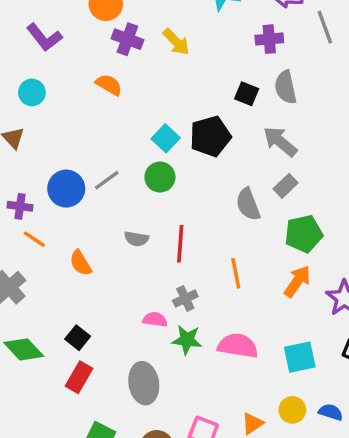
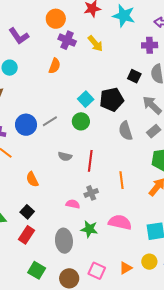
orange semicircle: (109, 85) -> (55, 66), turned 77
gray semicircle: (248, 204) -> (126, 131), moved
orange semicircle: (81, 263) -> (32, 179), moved
green star: (187, 340) -> (89, 229), moved

